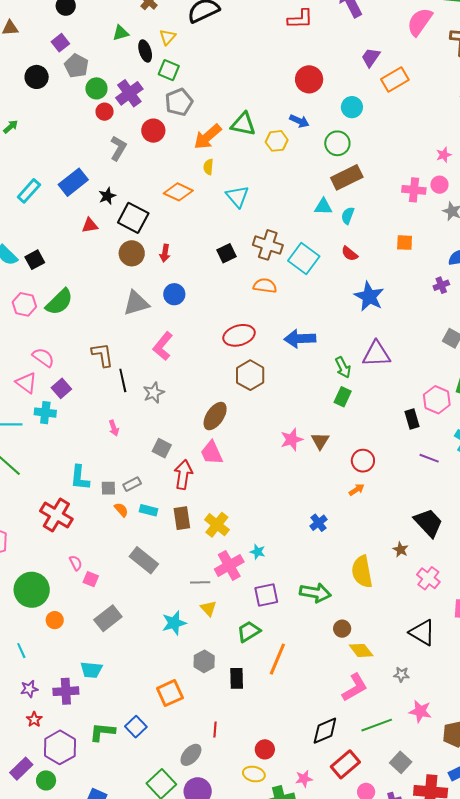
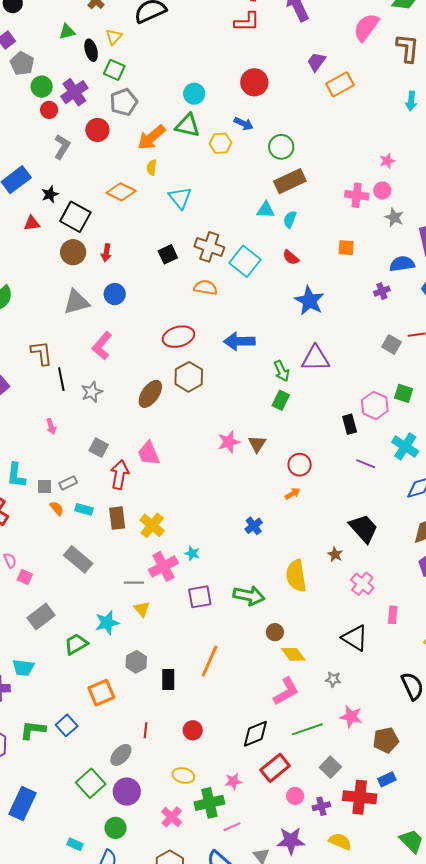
cyan circle: (352, 107) -> (194, 94), moved
brown ellipse: (215, 416) -> (150, 394), moved
green trapezoid: (249, 632) -> (76, 644), moved
red circle: (265, 749) -> (193, 730), moved

